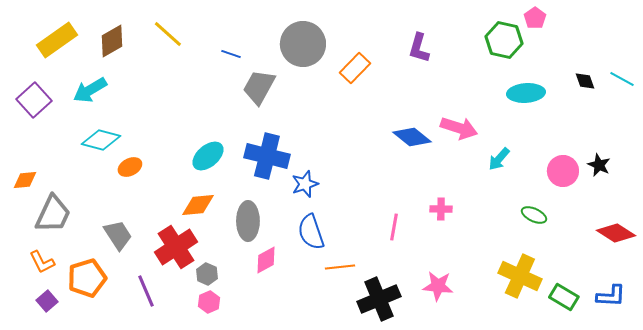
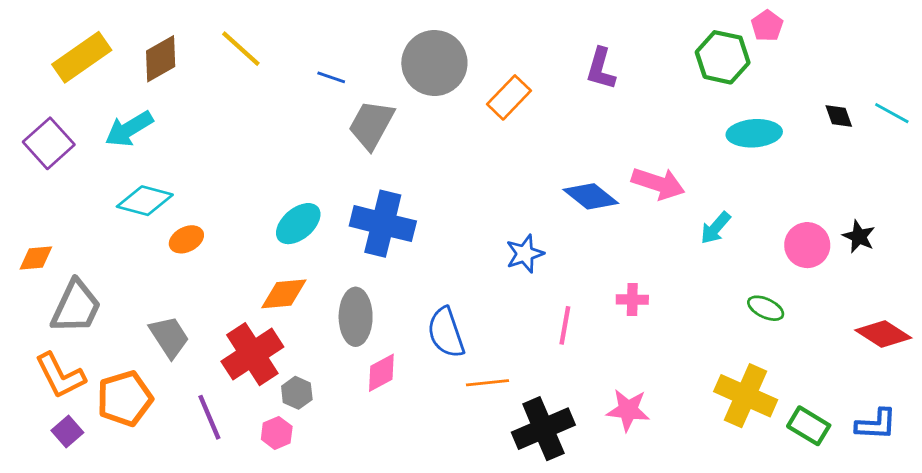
blue star: (305, 184) -> (525, 254), moved
orange L-shape: (42, 262) -> (60, 376), size x1.4
pink hexagon: (209, 302) -> (277, 433), moved

